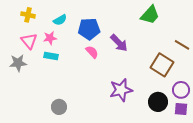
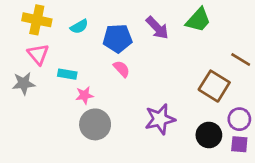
yellow cross: (28, 15) -> (37, 20), size x1.5
pink star: (50, 38) -> (84, 95), moved
purple arrow: (119, 43) -> (157, 28), moved
gray circle: (59, 107) -> (95, 124), moved, size x1.5

